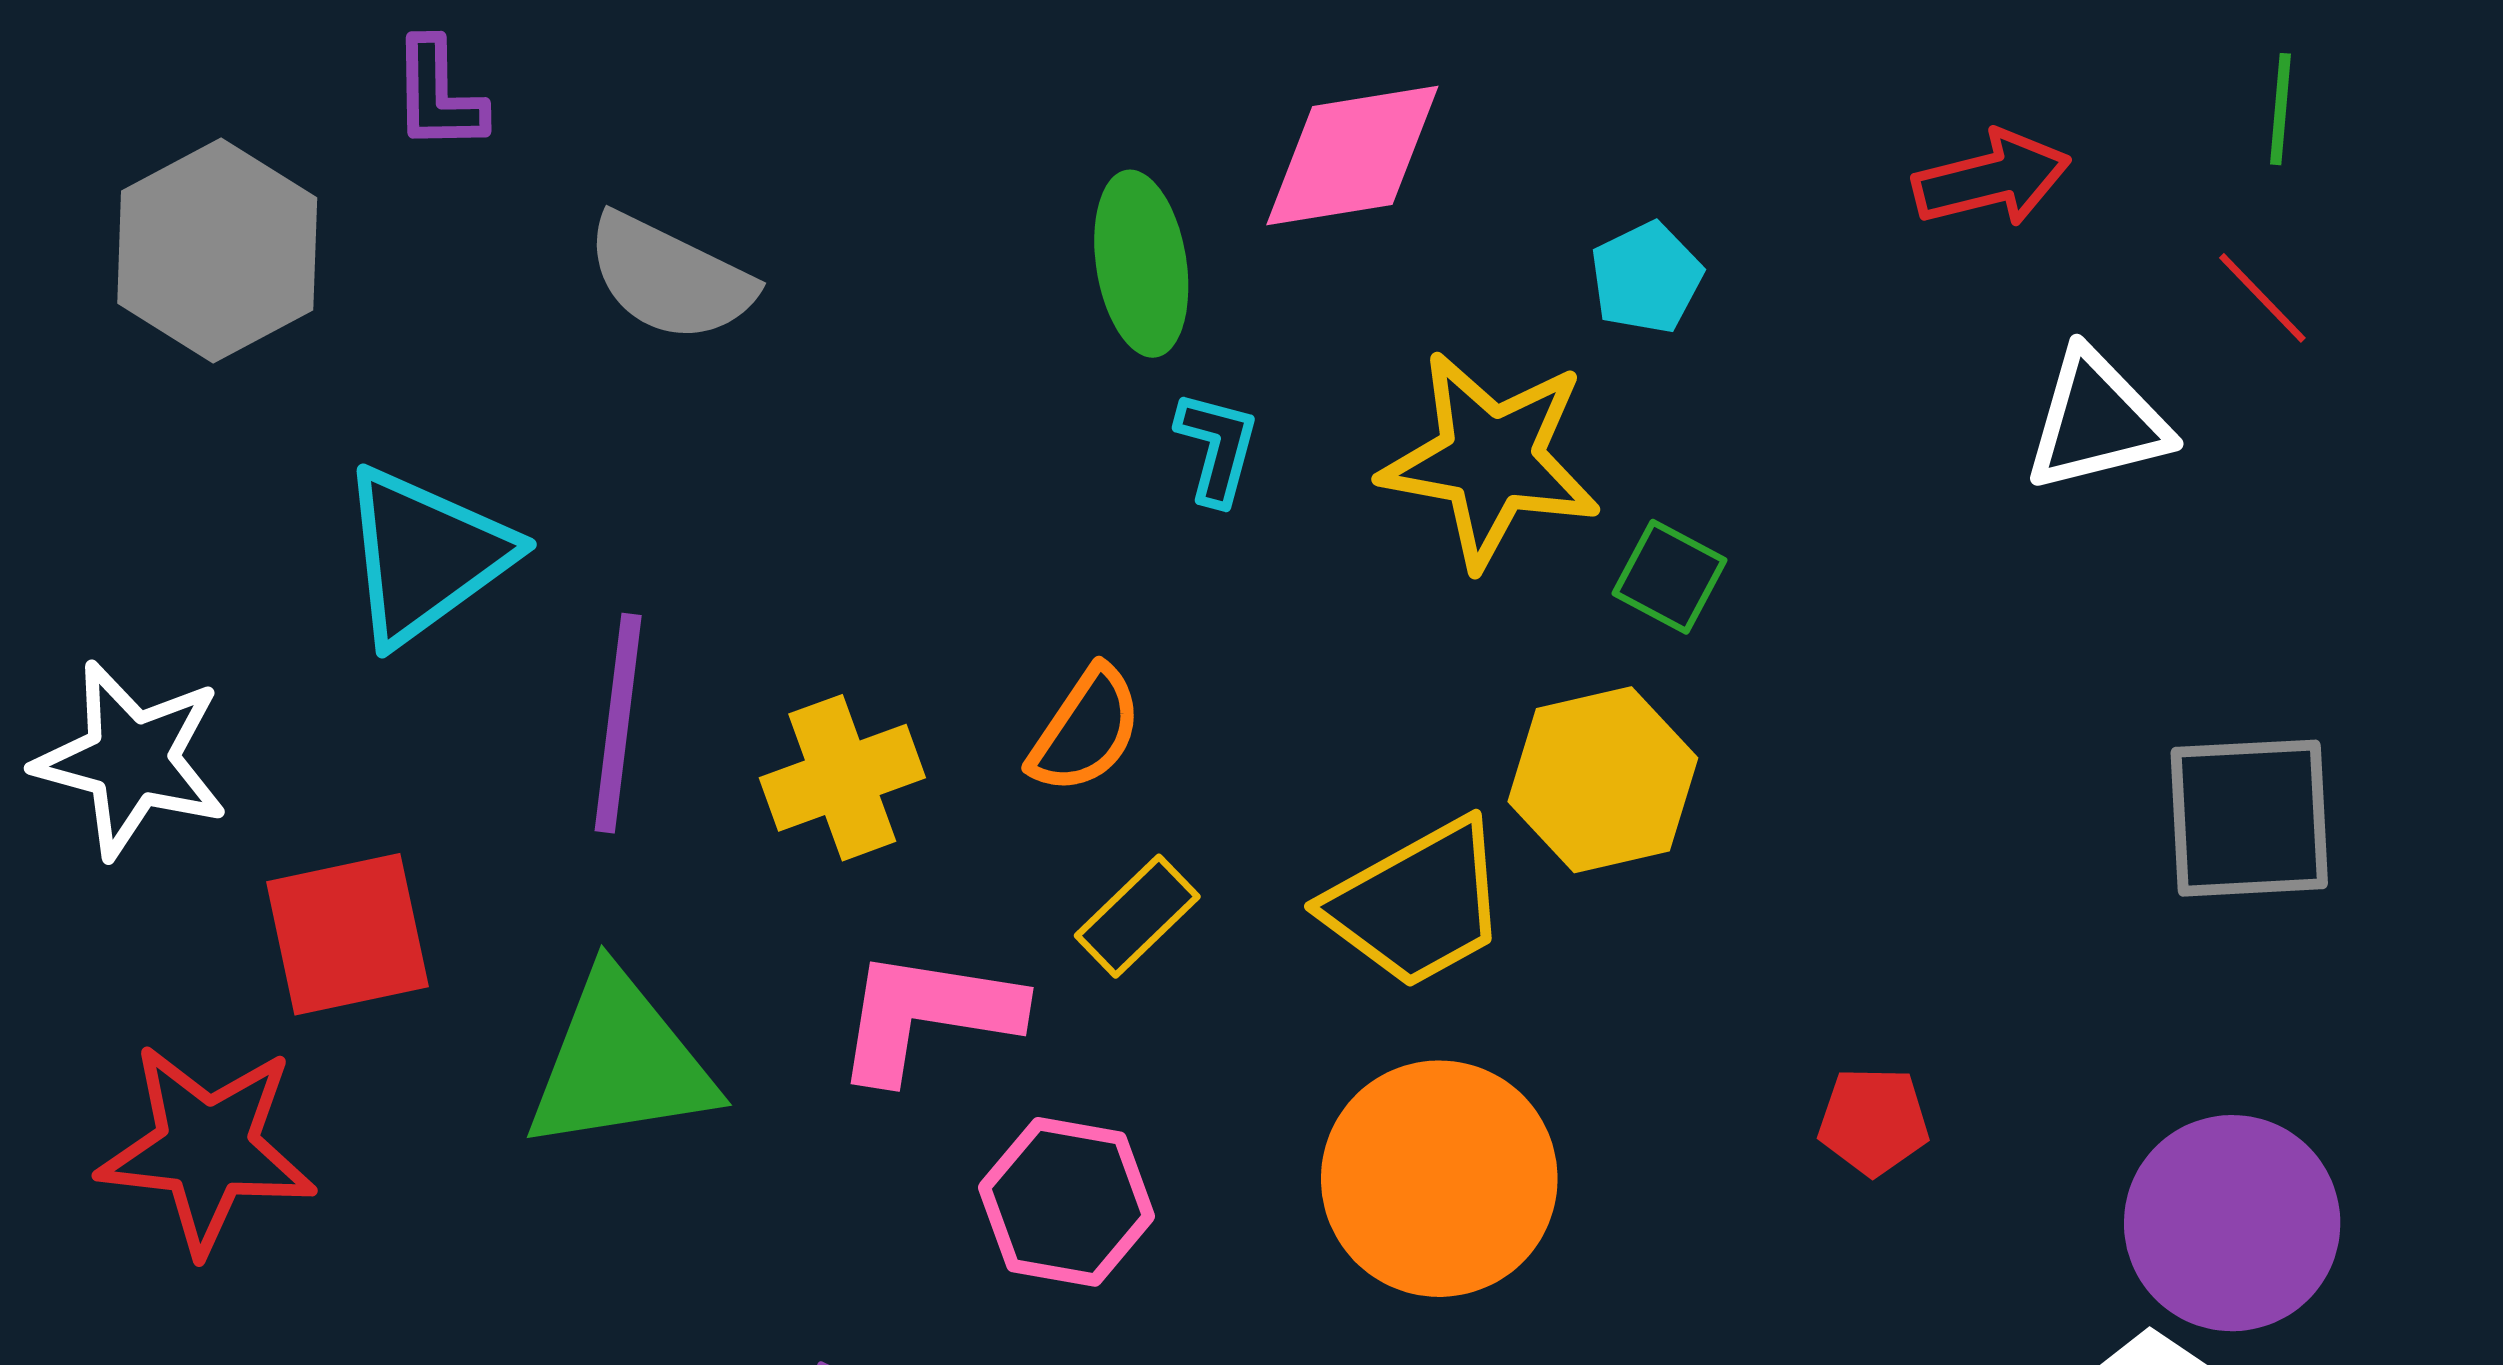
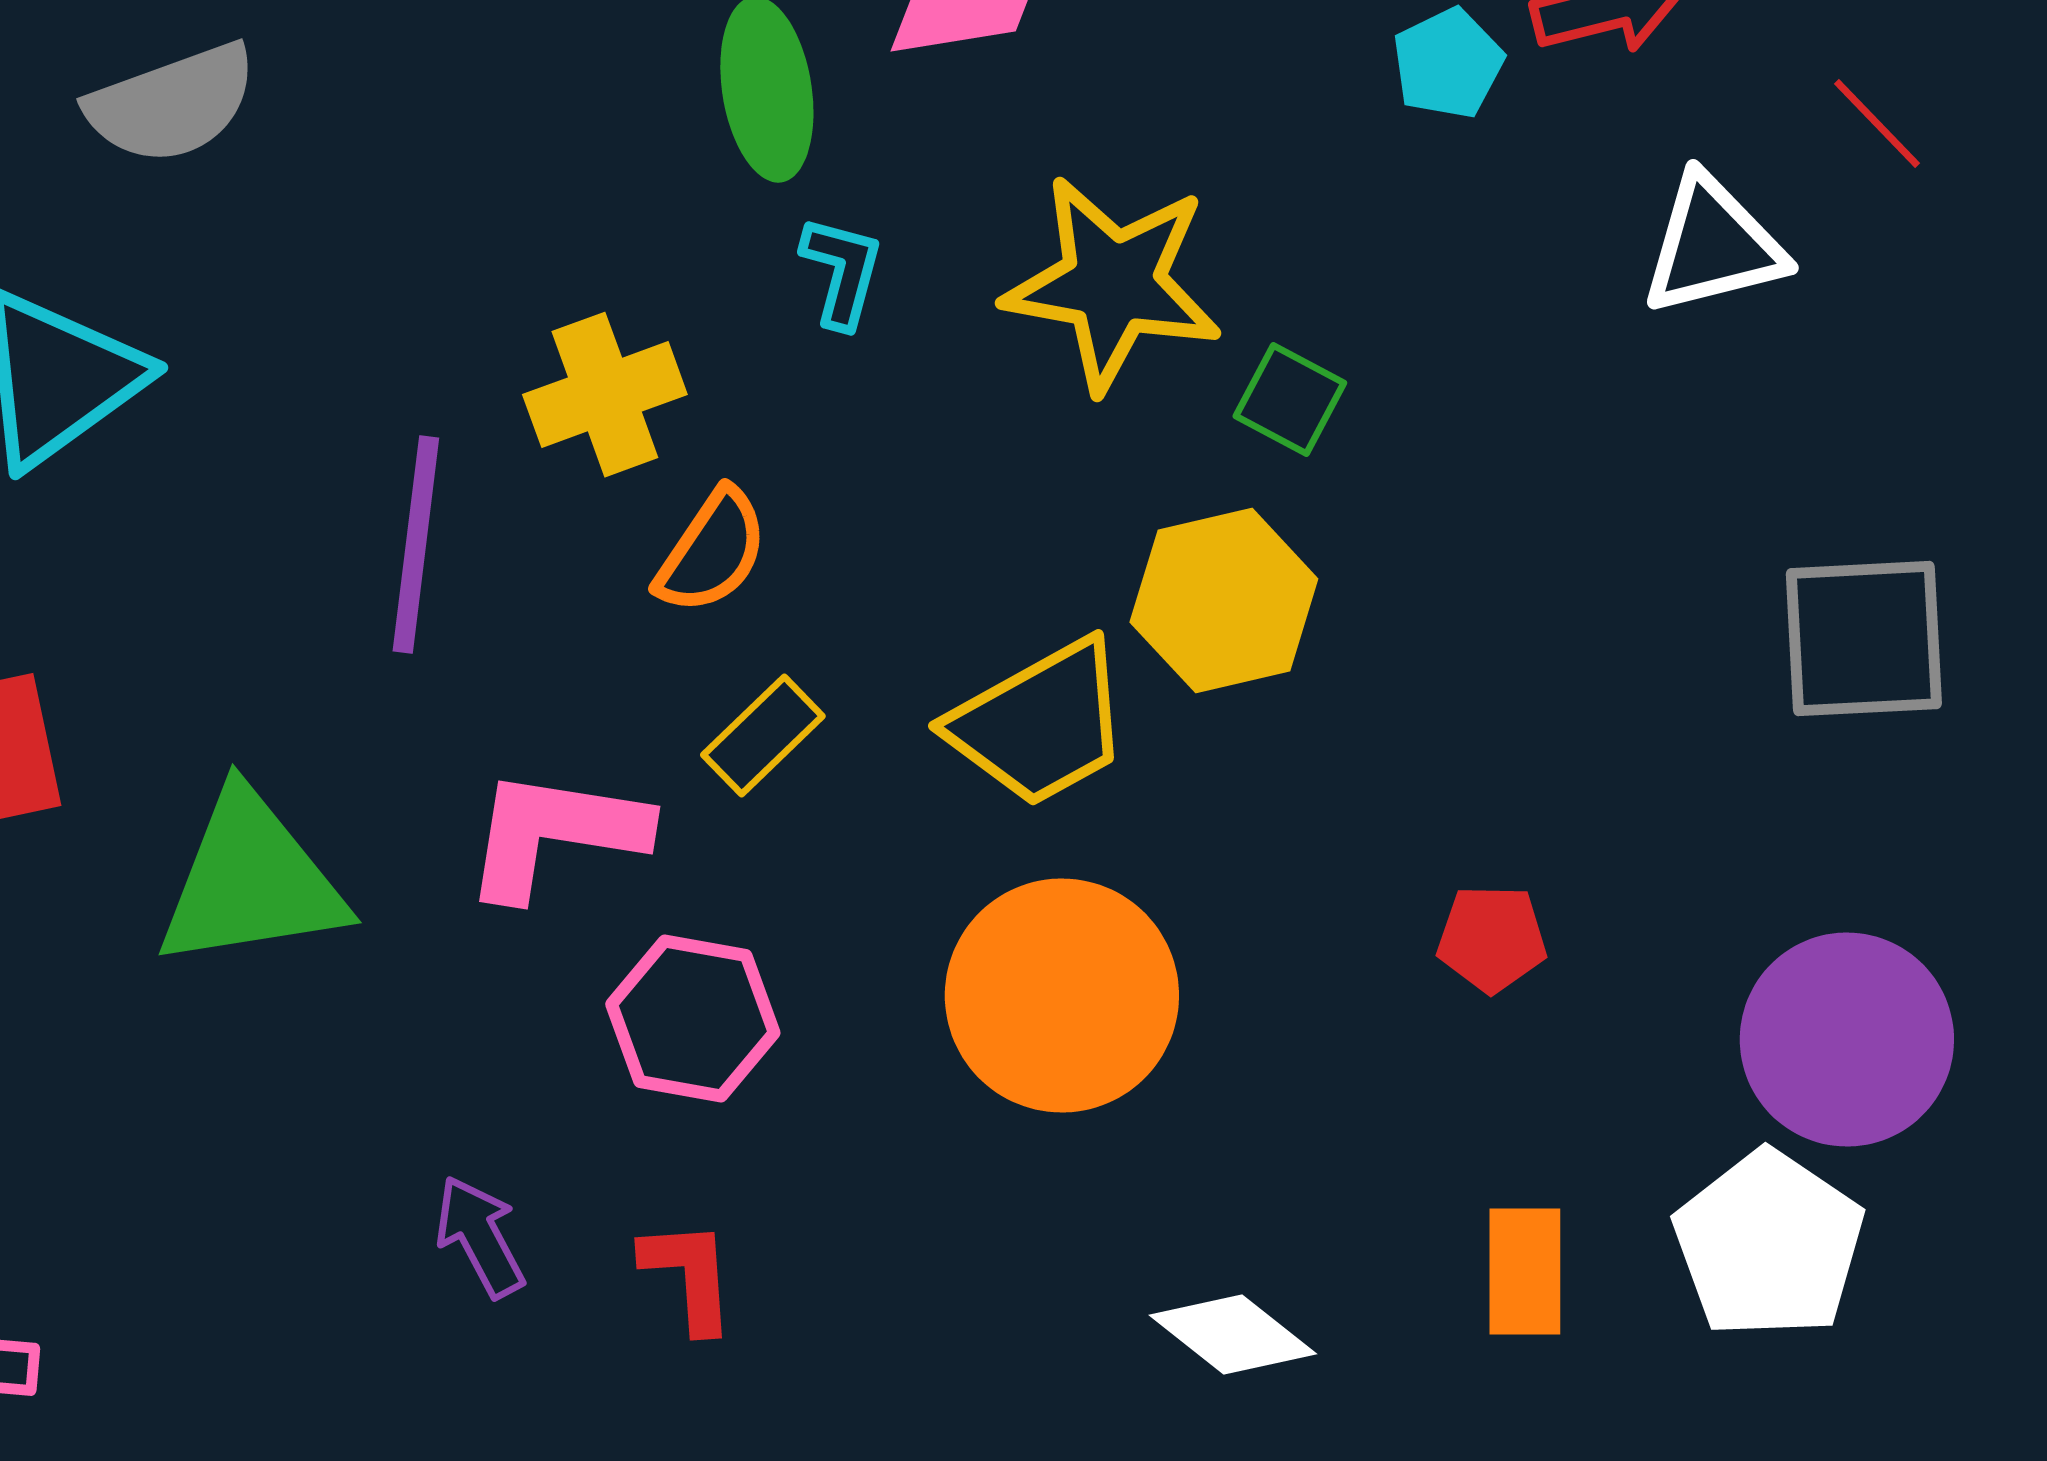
gray semicircle: (670, 278) -> (172, 104), moved, turned -46
cyan pentagon: (1646, 278) -> (1448, 64), moved
purple line: (618, 723) -> (416, 545), moved
yellow cross: (842, 778) -> (605, 395), moved

